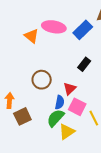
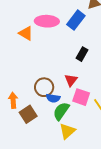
brown circle: (42, 80) -> (44, 87), moved
blue semicircle: (60, 102) -> (53, 98), moved, turned 96
yellow triangle: (67, 132) -> (67, 131), moved

